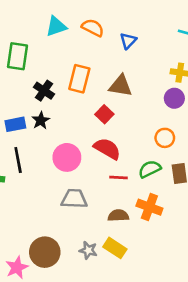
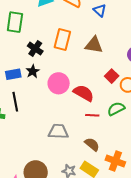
blue triangle: (128, 41) -> (100, 10), turned -32
red square: (104, 114) -> (112, 76), moved
pink circle: (67, 157) -> (59, 83), moved
orange cross: (149, 207) -> (115, 161), moved
brown semicircle: (118, 215) -> (92, 144), turned 42

